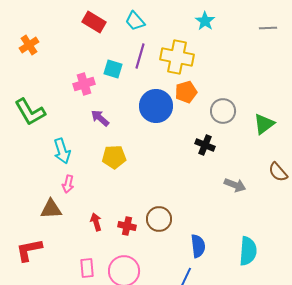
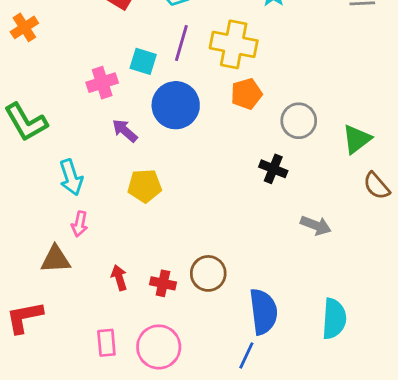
blue circle: (156, 106) -> (176, 105), moved
brown semicircle: (278, 172) -> (376, 186), moved
blue semicircle: (198, 246) -> (263, 312), size x1.4

